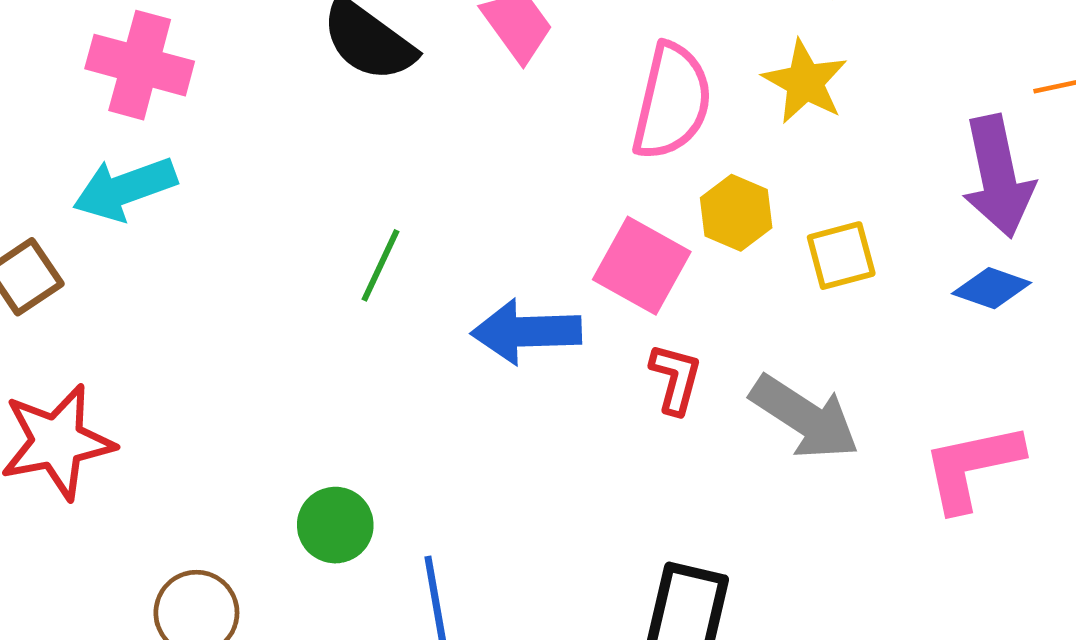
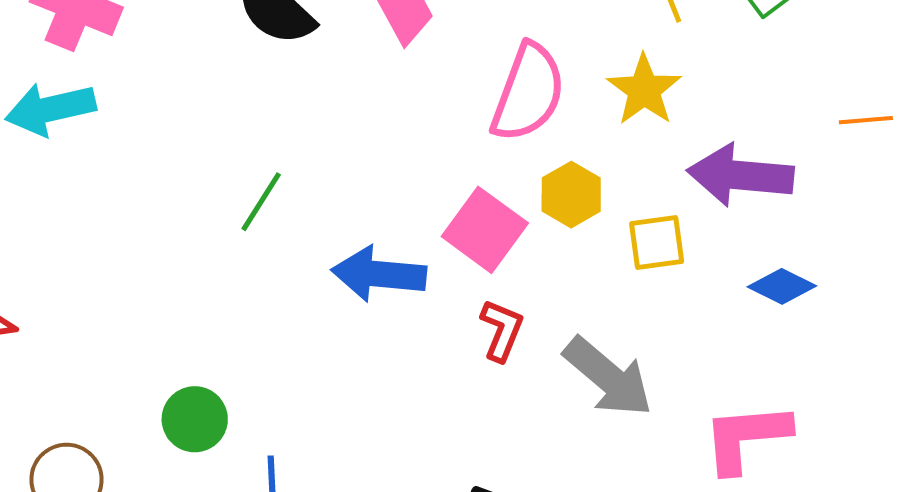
purple arrow: (998, 176) -> (740, 175), moved, turned 100

